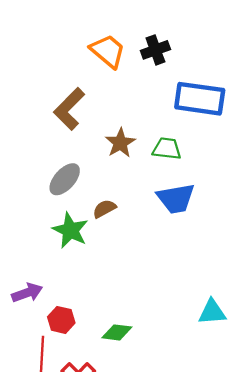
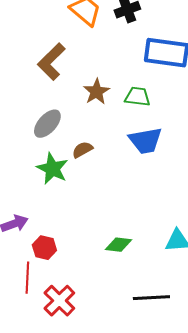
green diamond: (117, 332) -> (118, 245), moved

